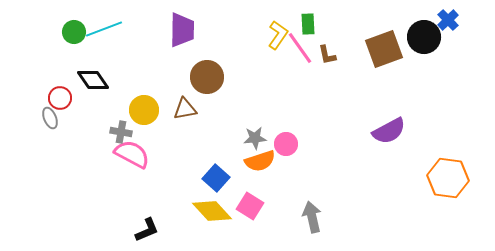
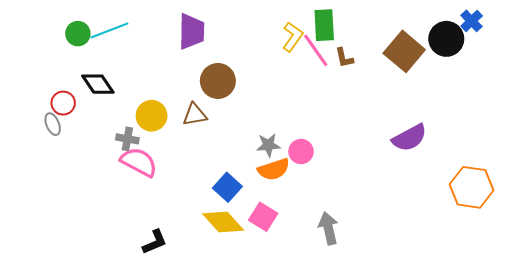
green rectangle: (308, 24) -> (324, 25), size x1.4
brown square: (384, 49) -> (404, 51), turned -30

